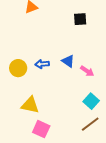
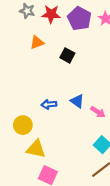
black square: (80, 19) -> (67, 55), moved, turned 32
yellow circle: (18, 68) -> (23, 125), moved

